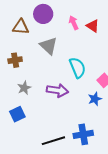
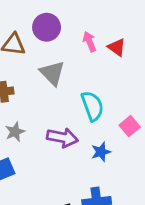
blue star: (95, 99) -> (101, 152), moved

